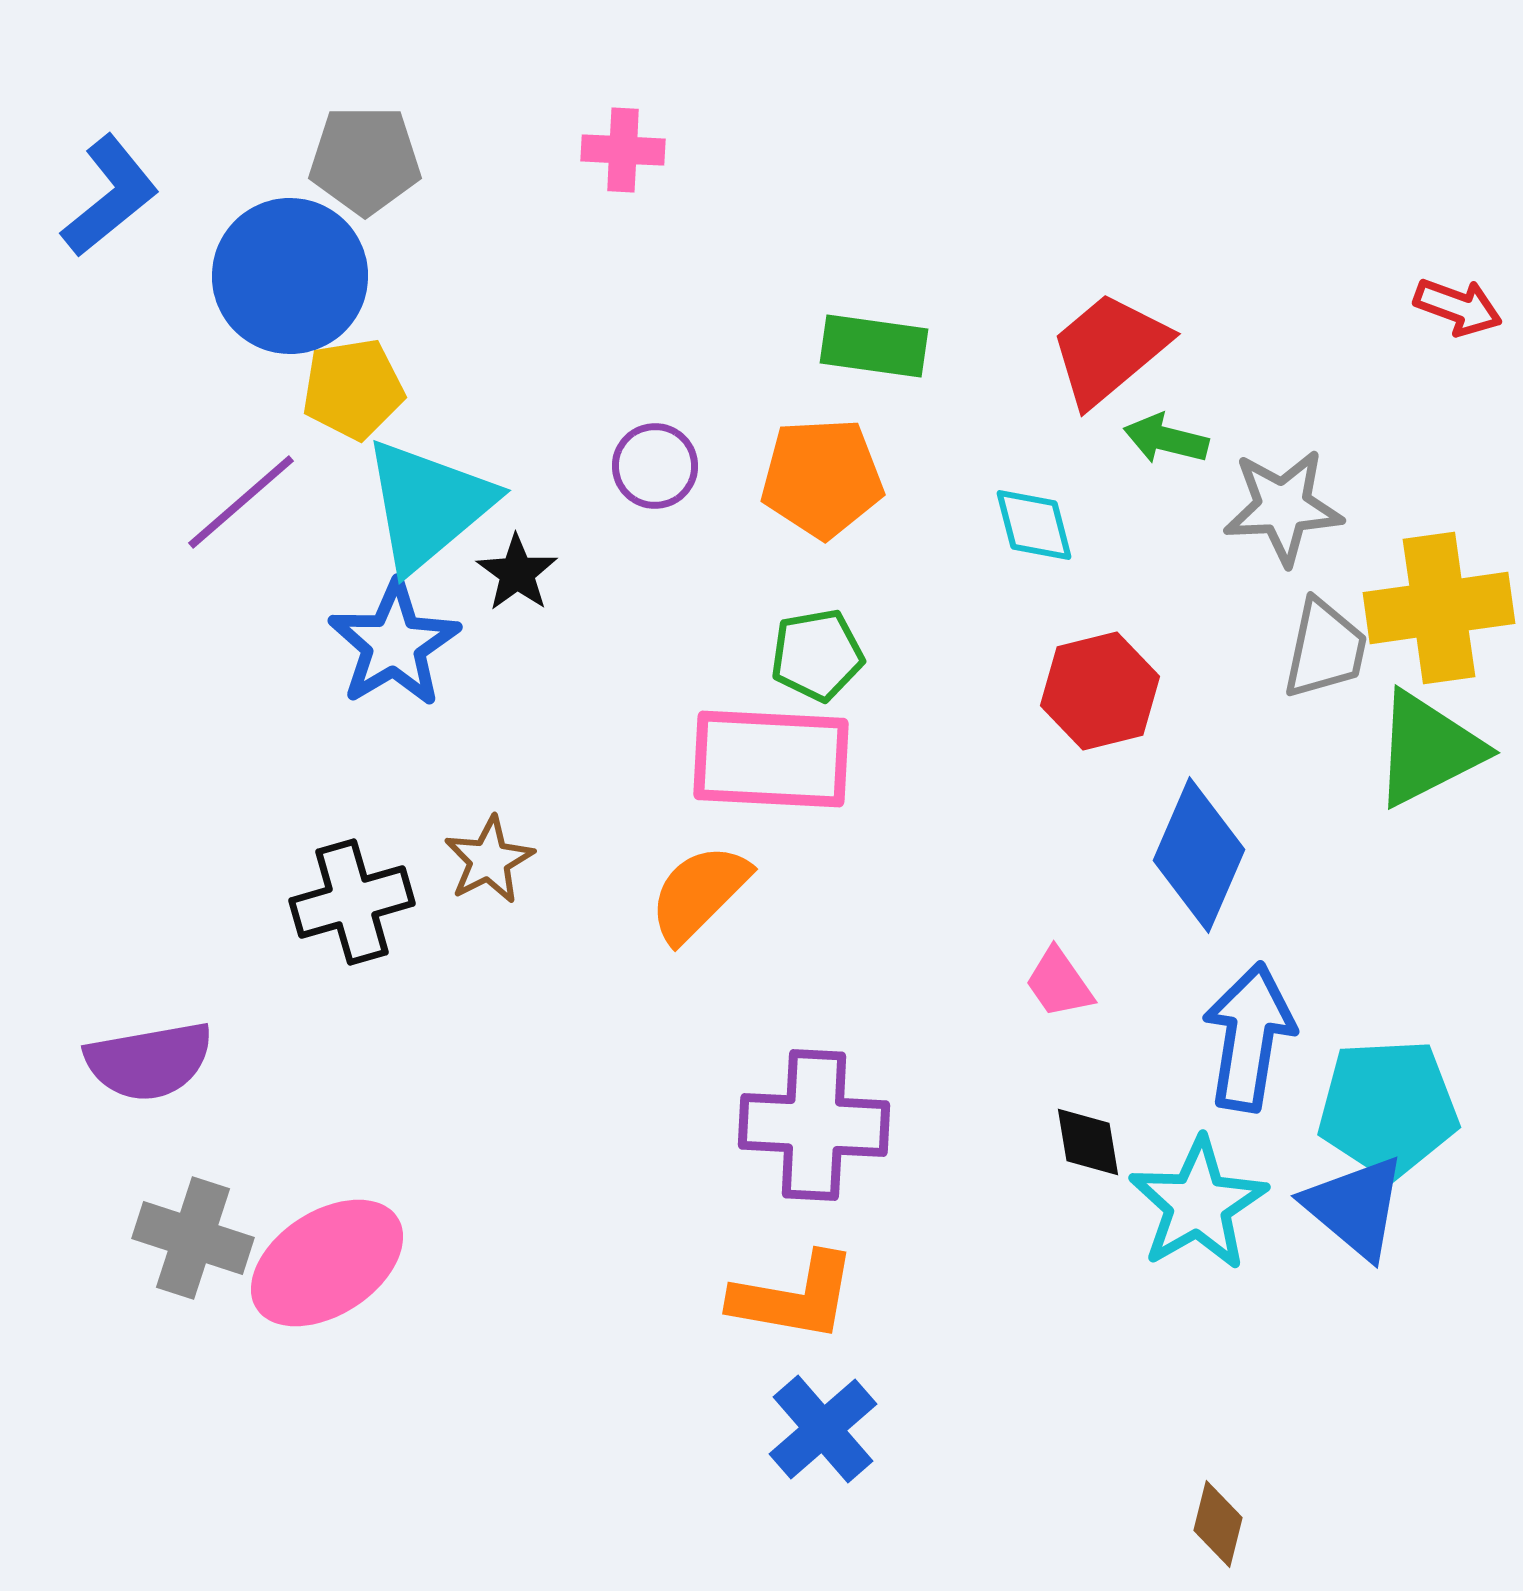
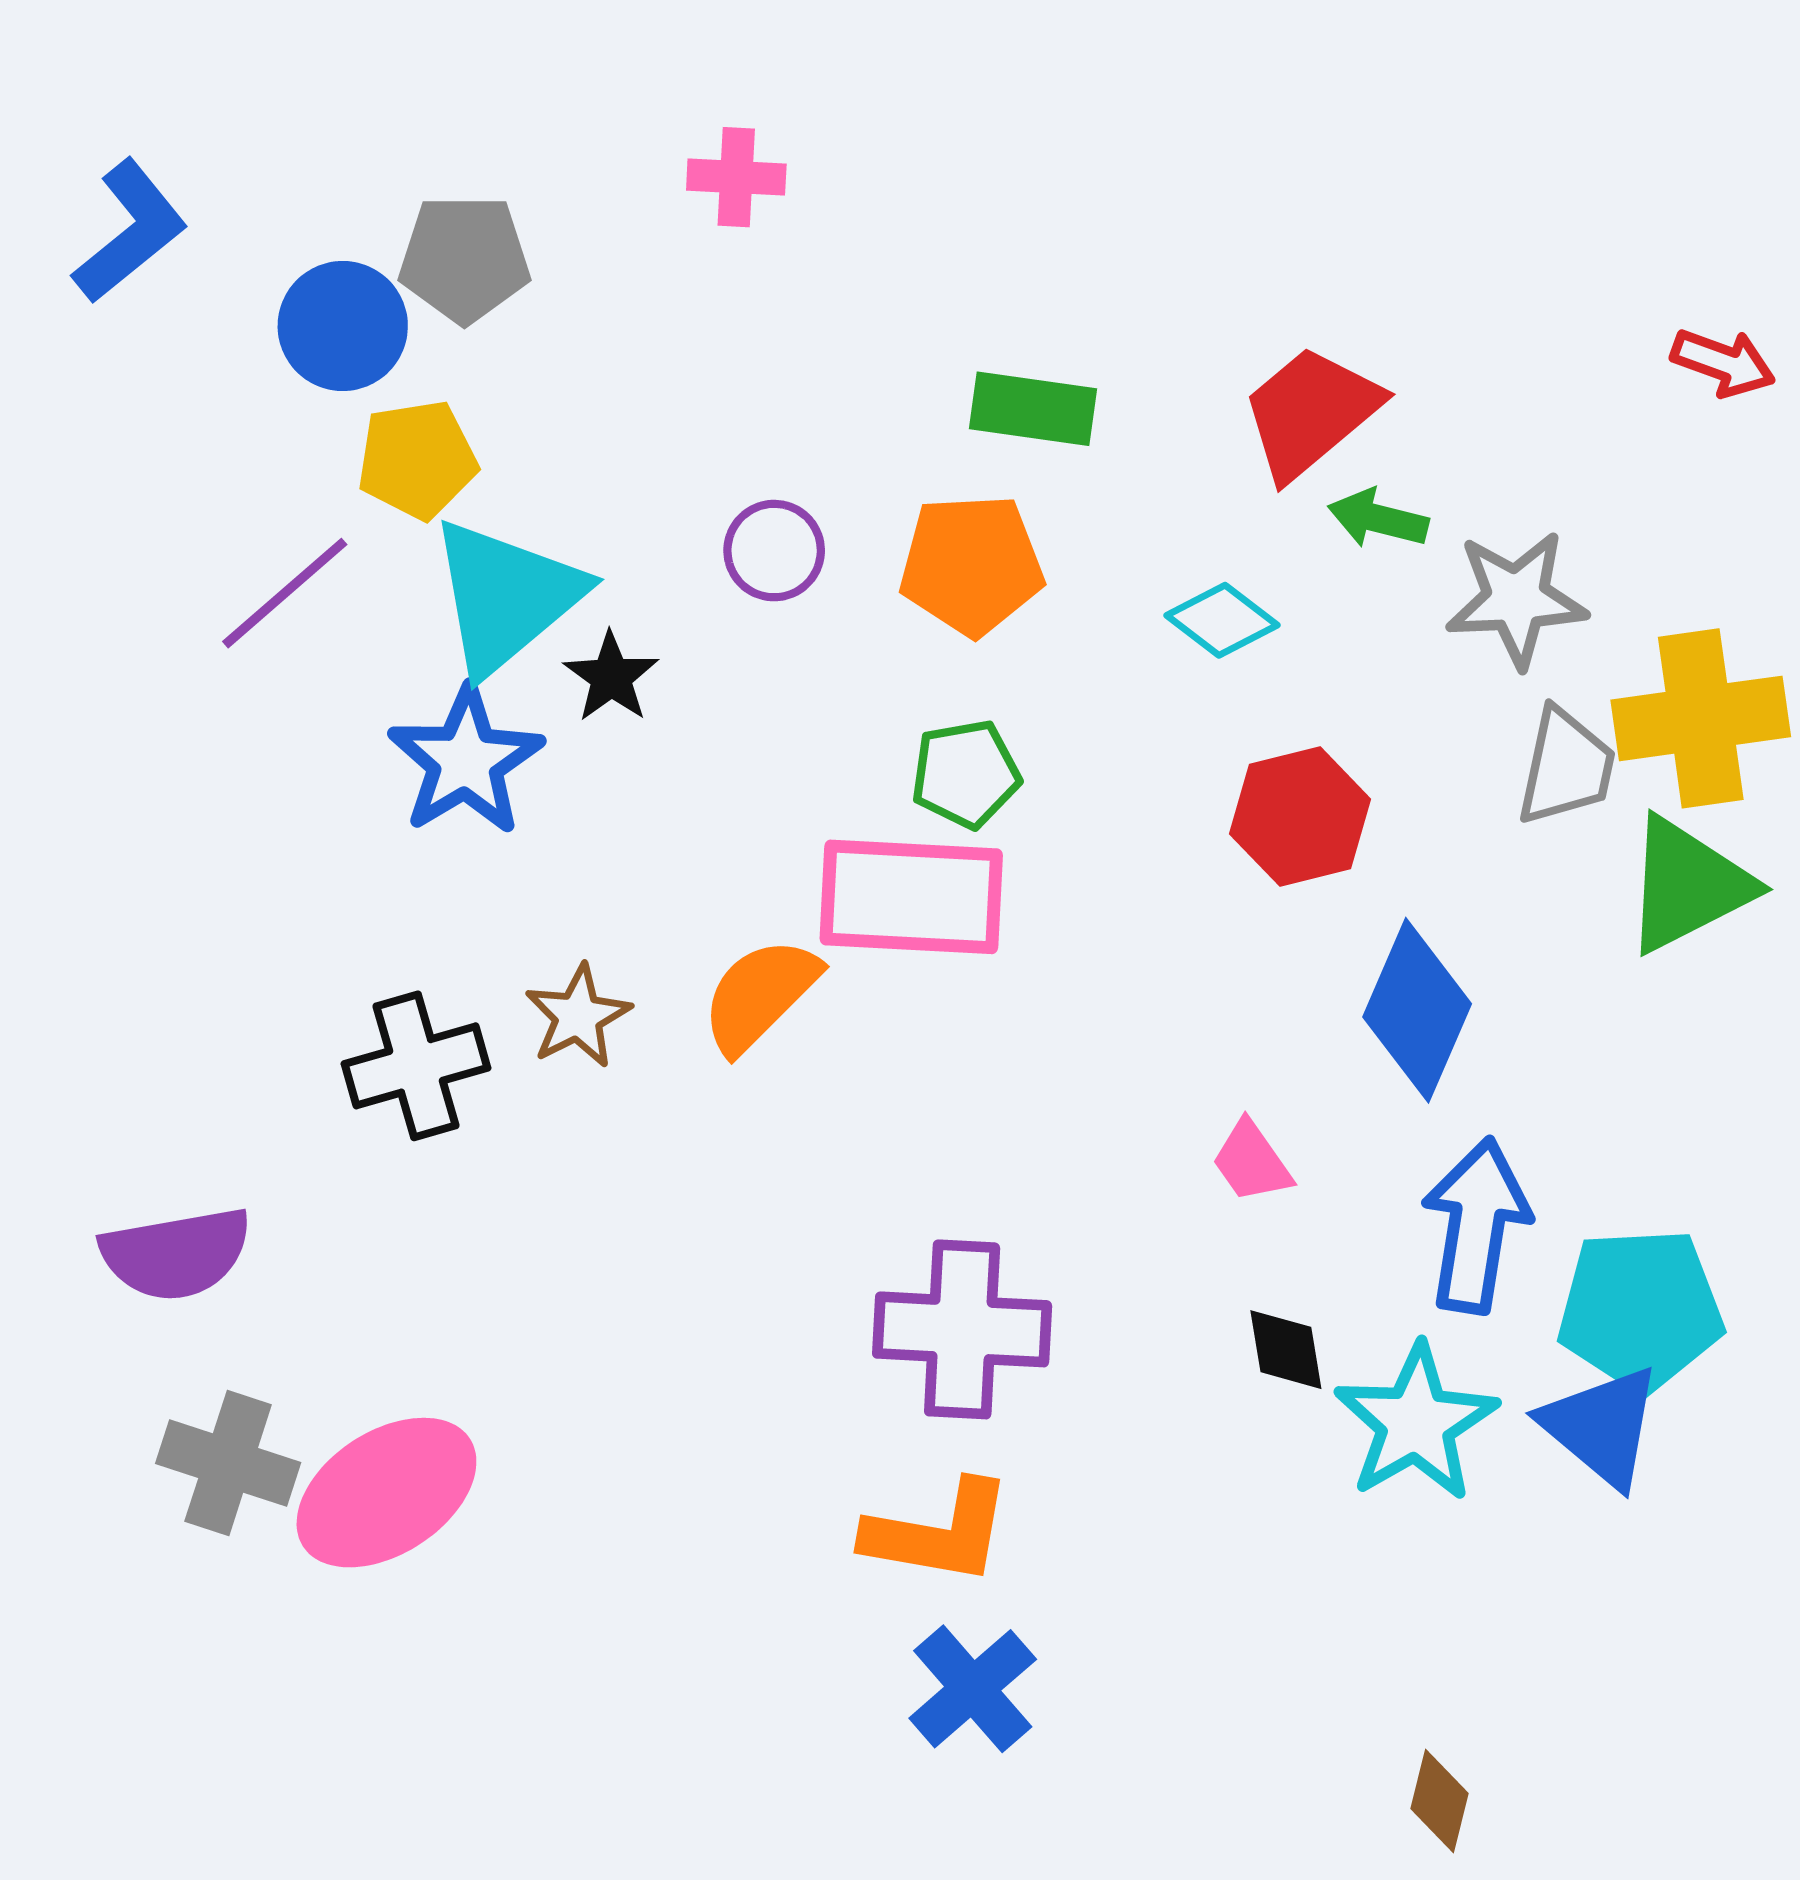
gray pentagon: (365, 160) -> (464, 259), moved
blue circle: (290, 276) -> (343, 326), size x0.7
cyan diamond: (1034, 525) -> (1222, 620), turned -38
orange semicircle: (699, 893) -> (760, 995), moved

